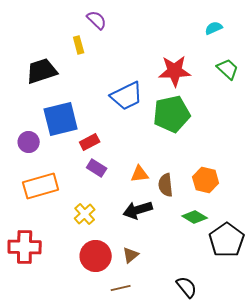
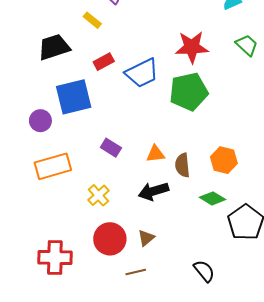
yellow rectangle: (79, 45) -> (92, 20), turned -36
red rectangle: (90, 142) -> (104, 62), moved
red cross: (25, 247) -> (55, 258), moved

